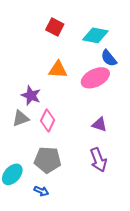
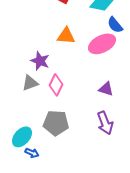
blue arrow: (41, 191) -> (32, 153), moved

